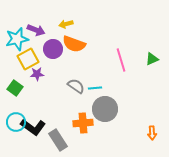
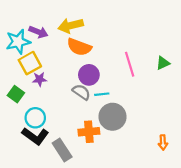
yellow arrow: (66, 24) -> (71, 26), size x1.6
purple circle: (53, 49) -> (89, 75), moved
cyan circle: (16, 122) -> (35, 118), moved

